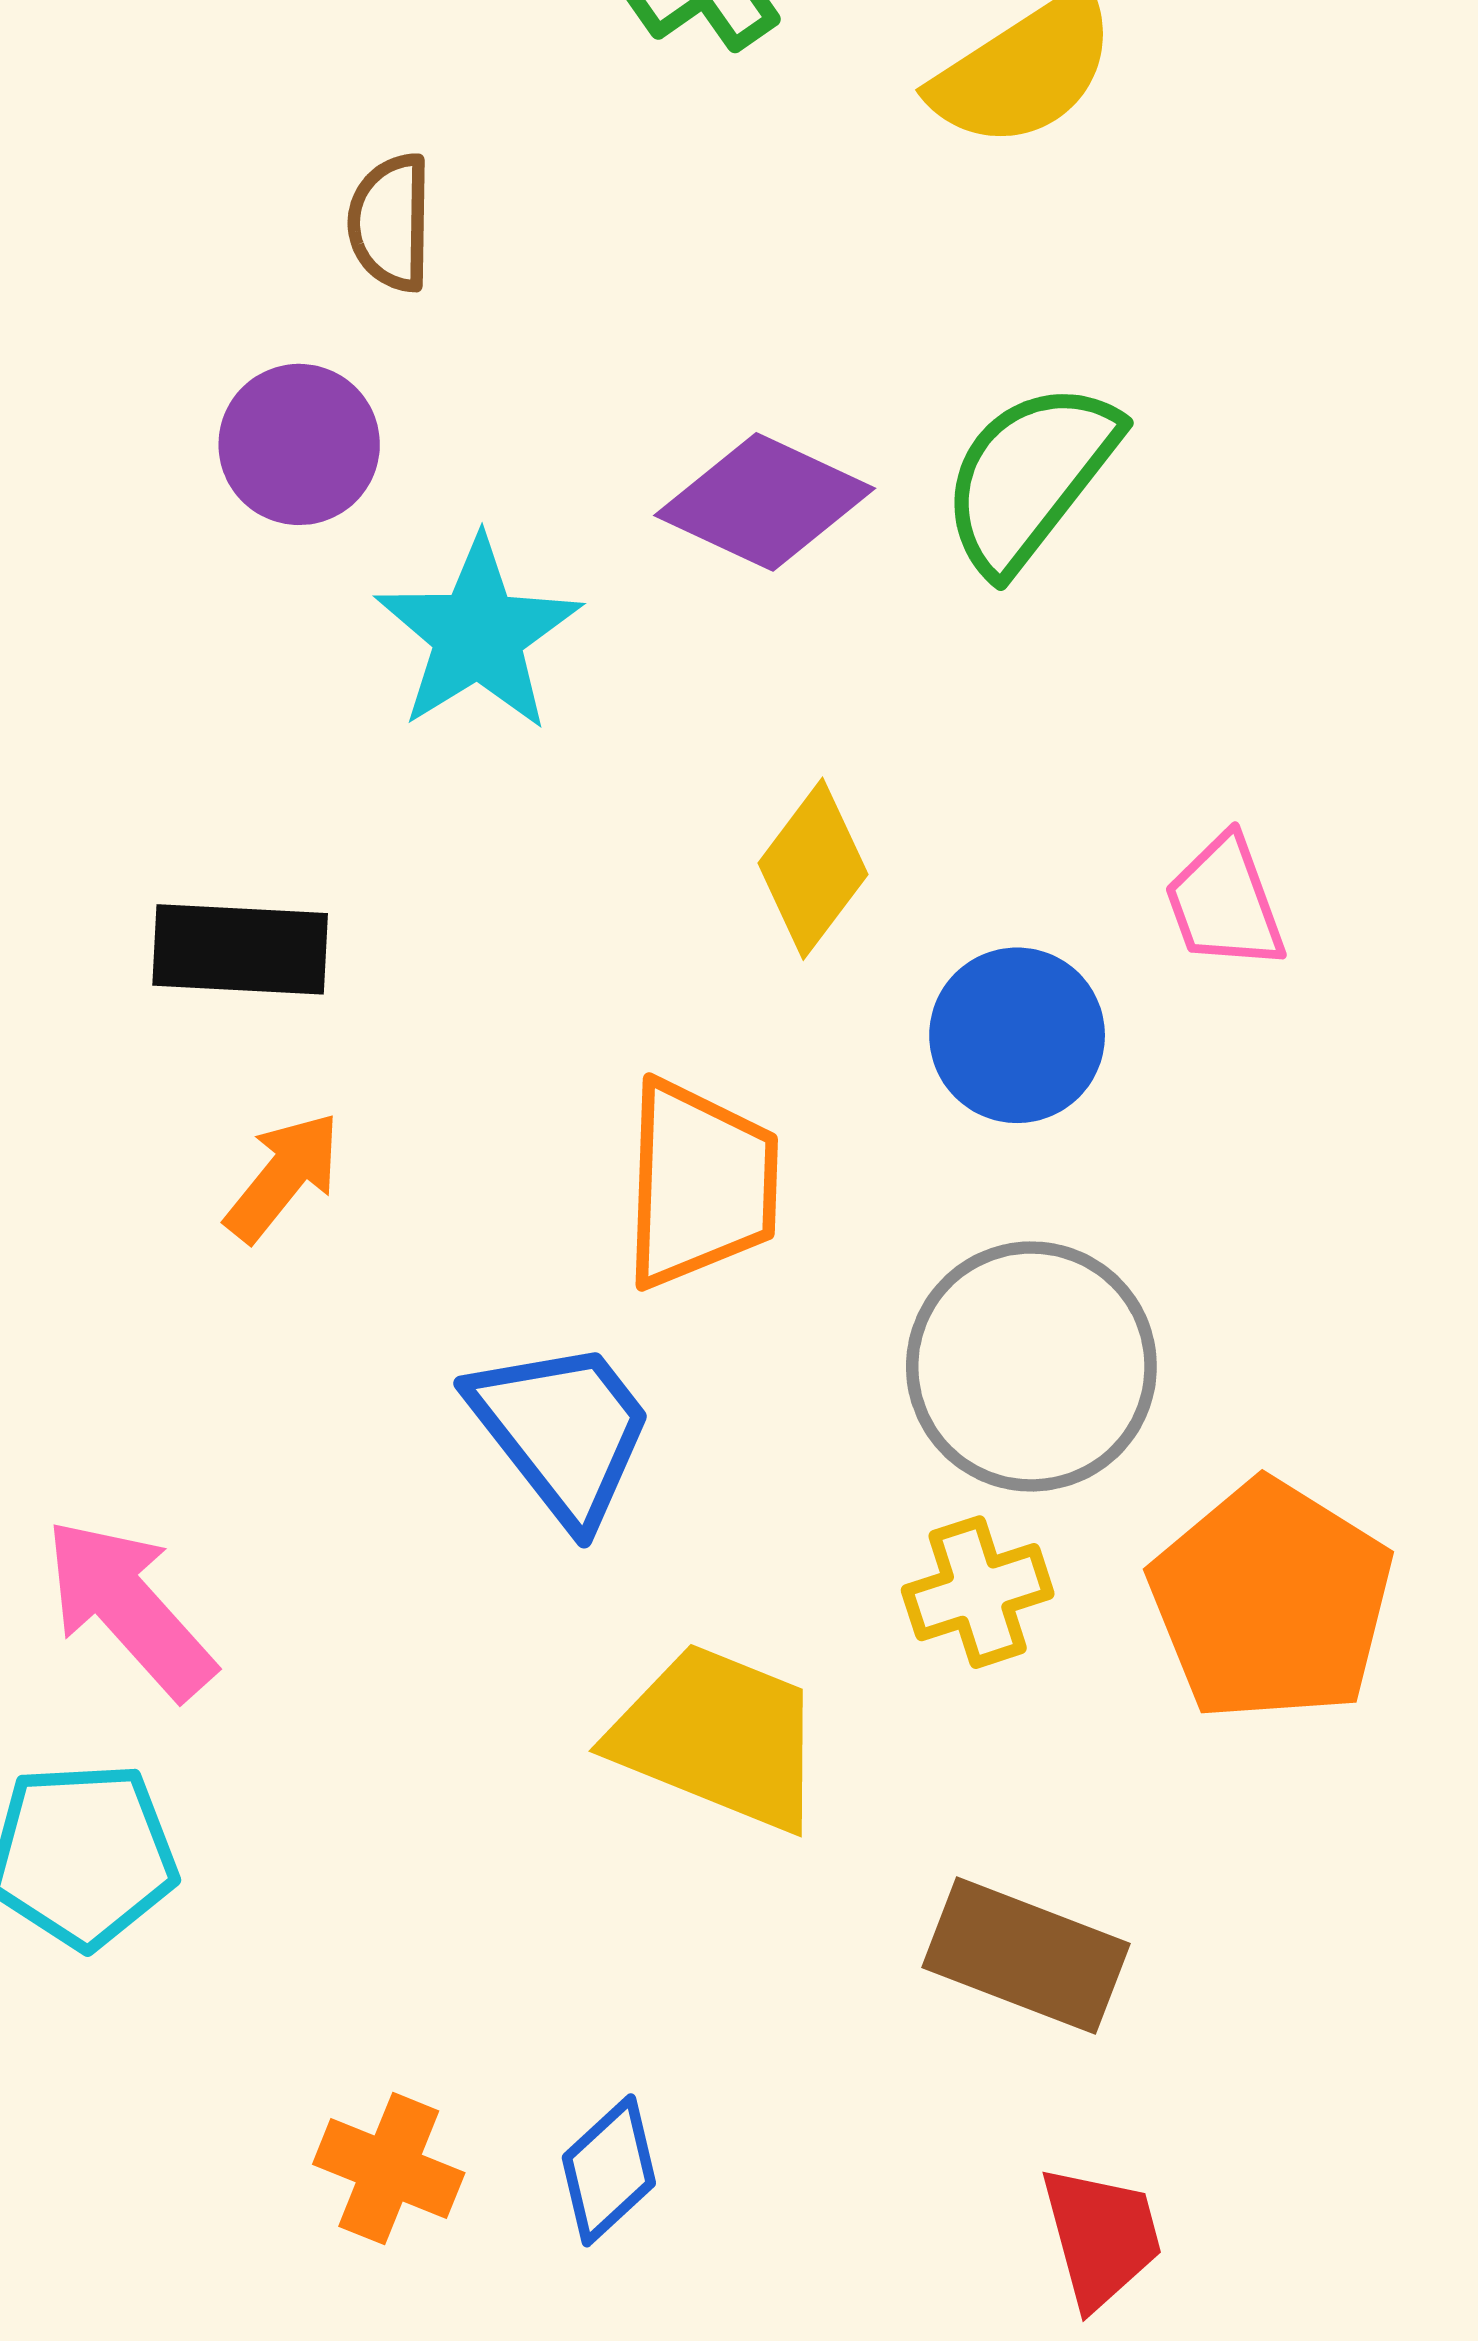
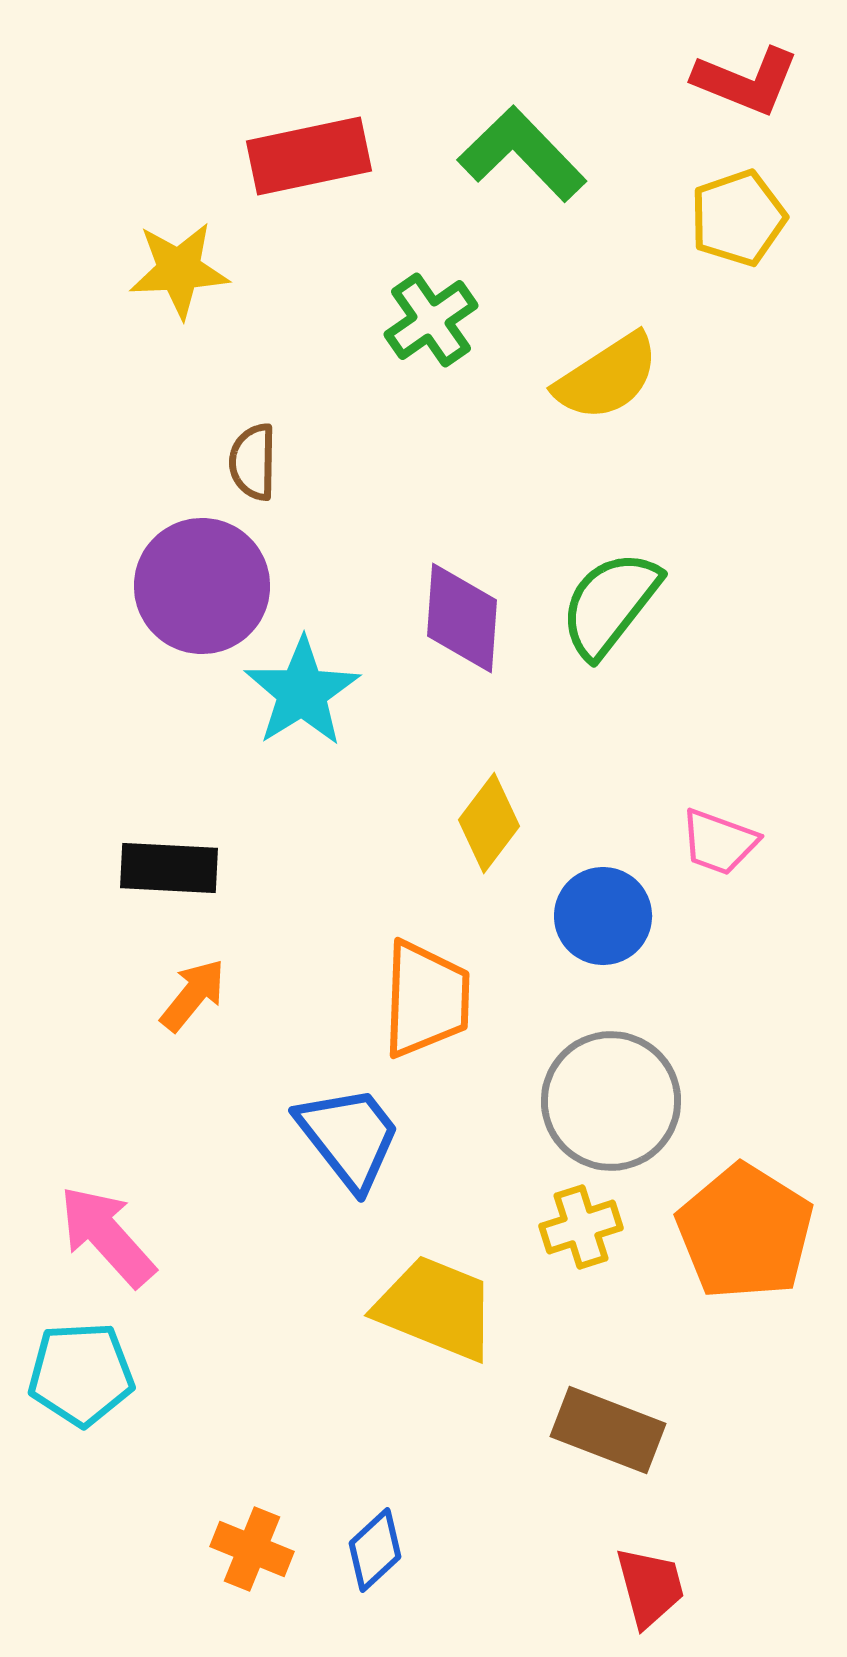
purple circle: (299, 444) -> (202, 586), size x1.5
purple diamond: (765, 502) -> (462, 618), turned 69
pink trapezoid: (1225, 903) -> (719, 842), turned -50

